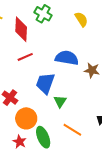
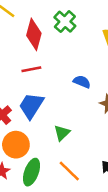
blue semicircle: (67, 58) -> (82, 82), size x0.6
blue trapezoid: (45, 83) -> (31, 106), moved
green ellipse: (43, 137) -> (32, 172), turned 30

